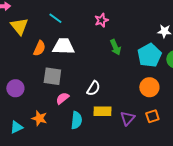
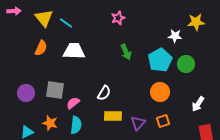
pink star: (101, 20) -> (118, 18), moved
yellow triangle: (19, 26) -> (44, 18), moved
orange semicircle: (39, 48) -> (41, 48), moved
gray square: (52, 76) -> (55, 90), moved
cyan semicircle: (76, 120) -> (76, 125), moved

